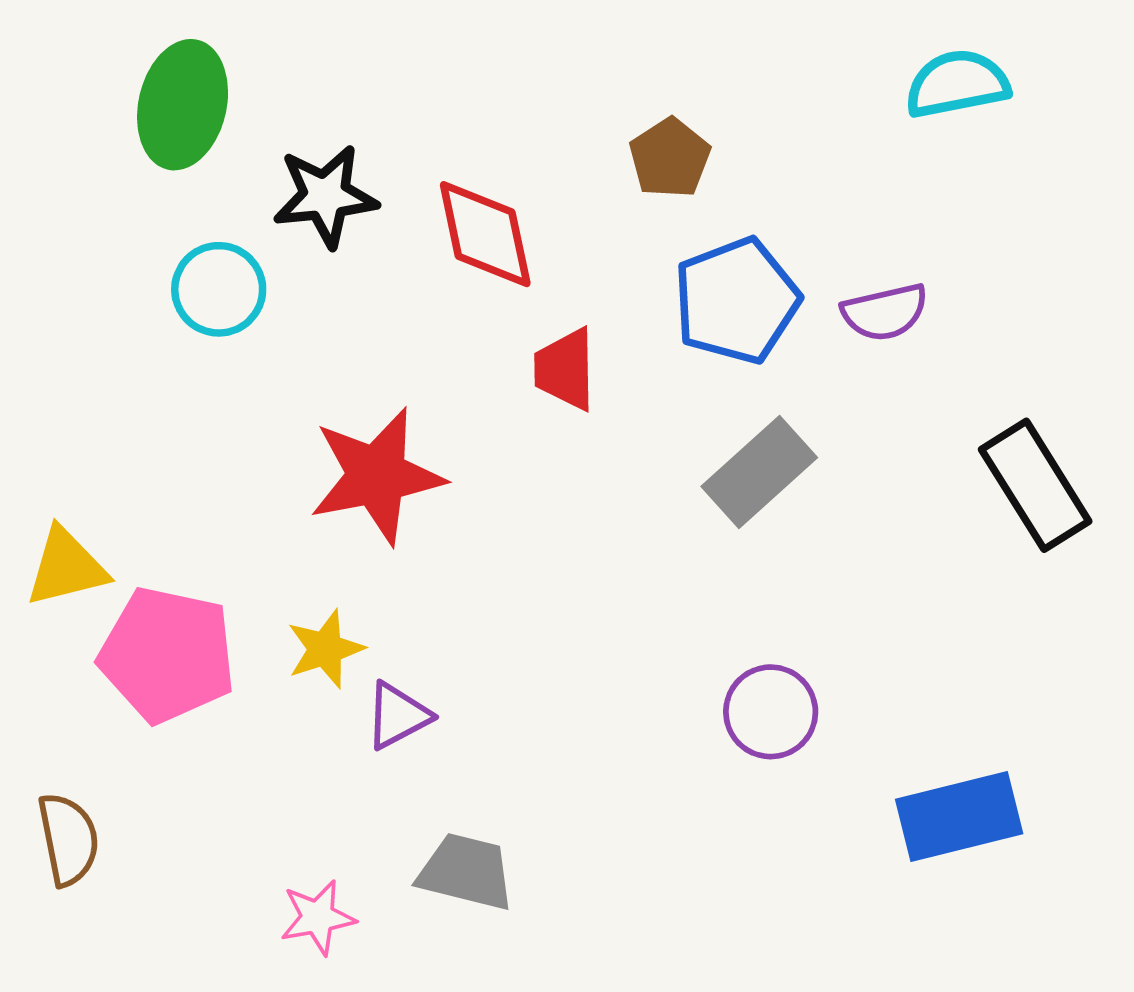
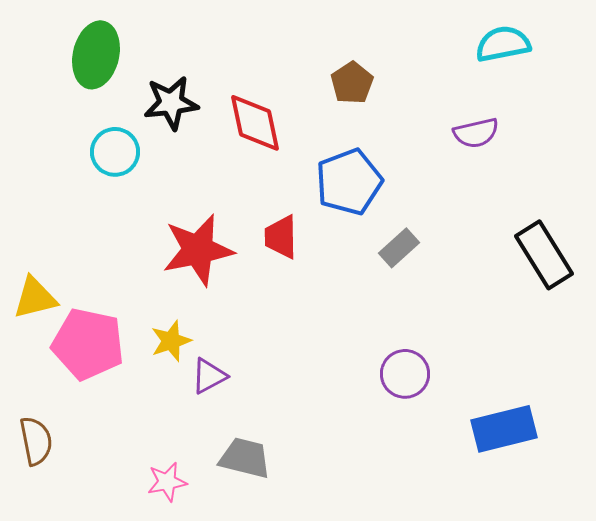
blue pentagon: (736, 301) -> (349, 182), moved
purple semicircle: (885, 312) -> (476, 133), moved
red trapezoid: (565, 369) -> (281, 237), moved
gray rectangle: (759, 472) -> (399, 248), size x0.7

